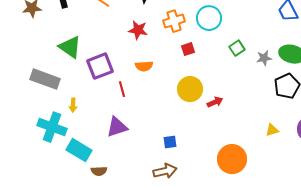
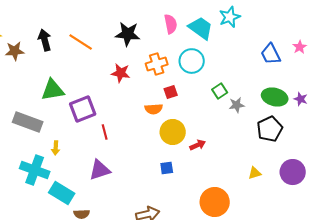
green triangle: (70, 47) -> (53, 90), turned -45
gray star: (264, 58) -> (237, 105), moved
orange semicircle: (144, 66) -> (154, 109), moved
blue square: (170, 142) -> (167, 168), moved

